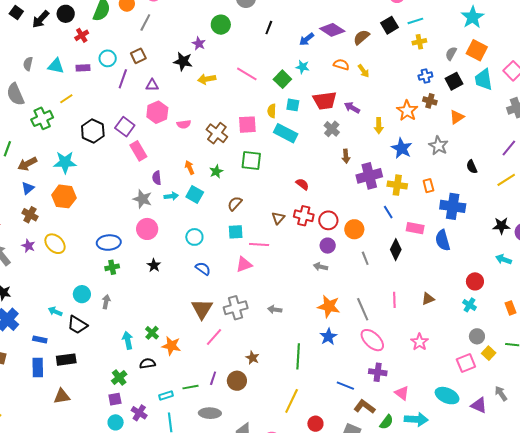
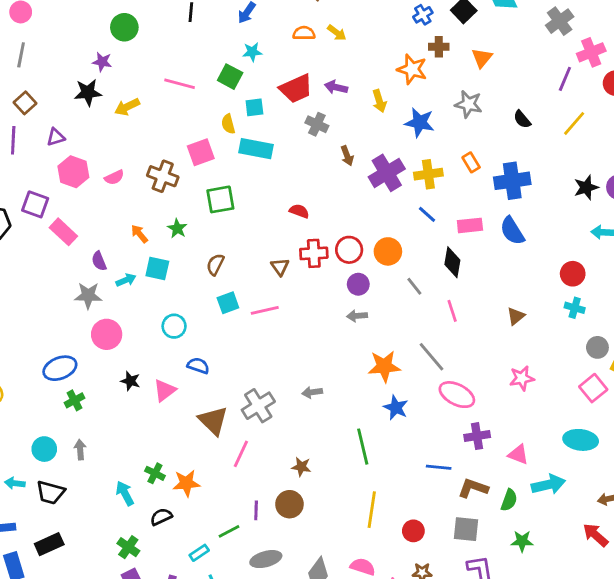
pink triangle: (244, 265) -> (165, 390), moved
pink line: (394, 300) -> (452, 311), moved
pink star: (420, 342) -> (522, 378), turned -30

